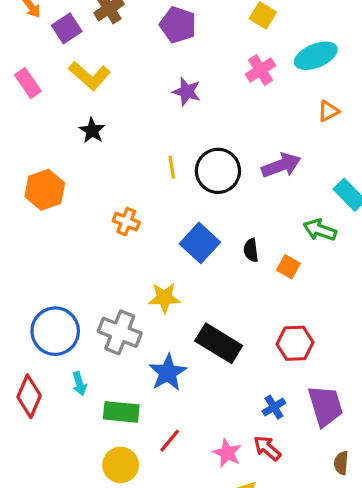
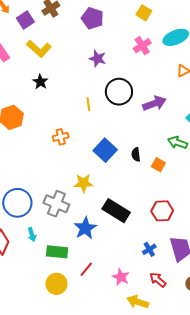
black circle: (218, 171) -> (119, 92), moved
orange cross: (126, 222) -> (61, 137), turned -35
red arrow: (267, 448) -> (158, 280), moved

